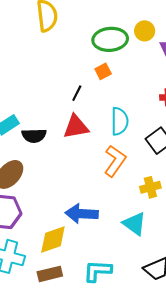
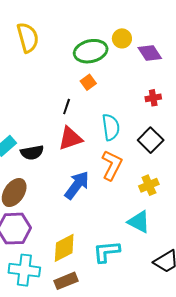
blue arrow: (82, 214) -> (77, 185), moved, turned 132
cyan L-shape: (97, 271) -> (106, 252), moved

